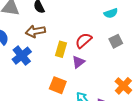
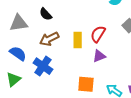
yellow rectangle: (61, 49) -> (78, 40), moved
purple triangle: (78, 62) -> (99, 56), turned 32

